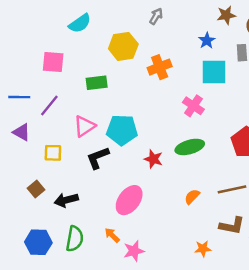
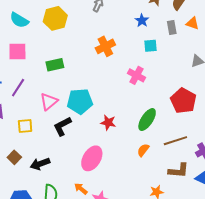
cyan semicircle: (80, 23) -> (19, 20), moved, turned 72
yellow hexagon: (123, 46) -> (55, 18), moved
cyan square: (214, 72) -> (151, 46), size x0.6
green ellipse: (190, 147) -> (147, 120), moved, turned -35

